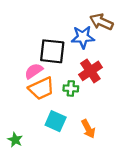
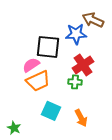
green cross: (71, 88) -> (75, 82), moved

